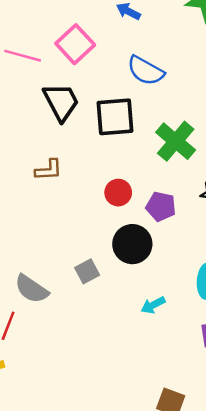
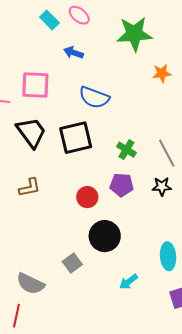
pink square: (75, 44) -> (35, 85), turned -36
green cross: (176, 141) -> (126, 150), size x0.6
purple pentagon: (161, 206) -> (122, 185), moved

